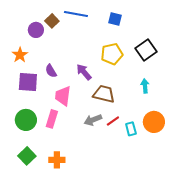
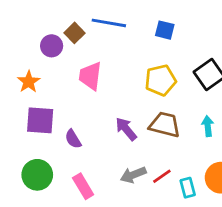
purple semicircle: (51, 71) -> (73, 139), moved
purple arrow: (84, 72) -> (126, 129), moved
brown trapezoid: (104, 94) -> (165, 125), moved
pink trapezoid: (63, 96) -> (90, 76), moved
pink rectangle: (52, 119) -> (83, 186), moved, turned -48

